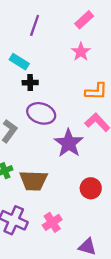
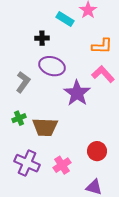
cyan rectangle: (19, 62) -> (65, 19), moved
red circle: (91, 188) -> (97, 151), moved

